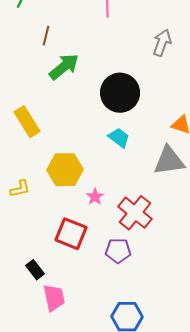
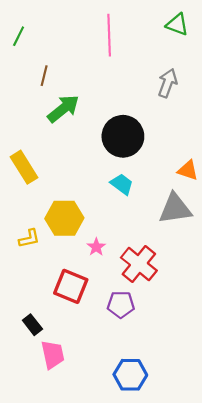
yellow L-shape: (20, 189) -> (29, 238), moved

